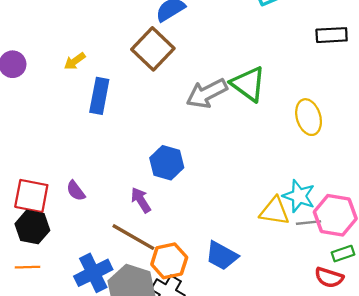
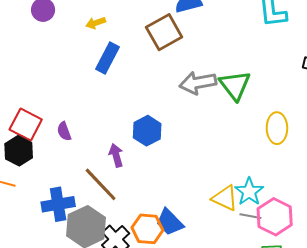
orange hexagon: (169, 261) -> (147, 229), moved

